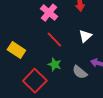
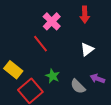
red line: (54, 39) -> (41, 44), moved
yellow rectangle: (16, 50) -> (13, 70), moved

